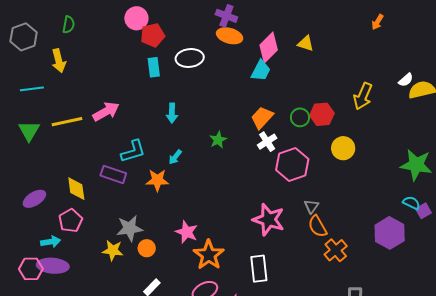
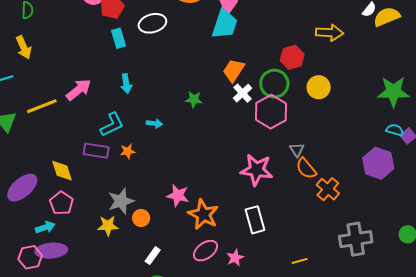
cyan trapezoid: (261, 71) -> (225, 24), size x1.4
yellow arrow: (363, 96) -> (330, 33), turned -100
cyan arrow: (172, 113) -> (126, 84), moved
green circle: (300, 117) -> (274, 84), moved, size x1.5
green star: (218, 140) -> (194, 99), turned -30
cyan arrow: (175, 157) -> (154, 123), turned -112
orange star: (157, 180) -> (128, 151), moved, size x0.7
purple ellipse: (34, 199) -> (22, 188), size x1.4

